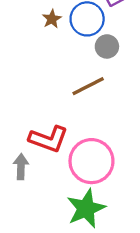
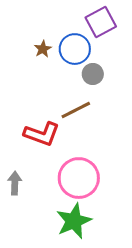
red L-shape: (48, 139) -> (42, 134), moved

